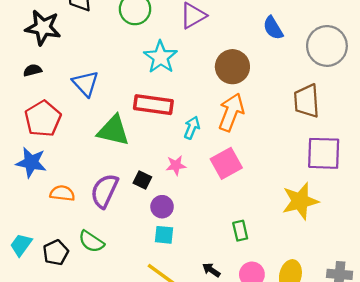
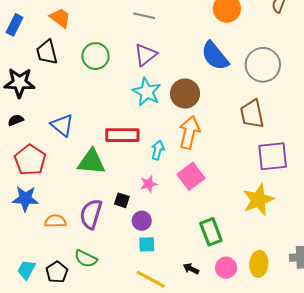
blue semicircle: (273, 28) -> (215, 56), size x1.5
cyan star: (161, 57) -> (147, 92), moved
green rectangle: (240, 231) -> (211, 232), size x1.5

